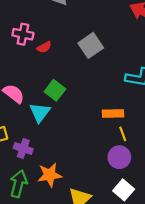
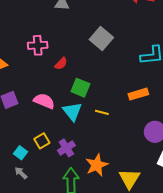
red semicircle: (44, 47) -> (61, 64), moved
yellow line: (123, 134) -> (102, 112), moved, turned -40
purple cross: (23, 149) -> (66, 148), turned -36

